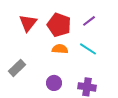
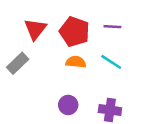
purple line: (89, 21) -> (112, 27), turned 40
gray rectangle: (17, 68) -> (18, 63), moved

